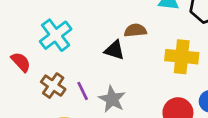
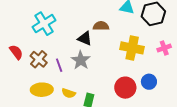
red semicircle: (21, 62) -> (16, 52), moved
gray star: (112, 99) -> (81, 60), moved

